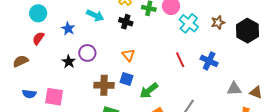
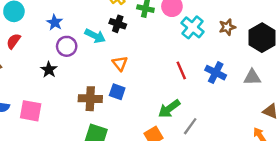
cyan arrow: (95, 15) -> (95, 36), moved
blue star: (68, 29) -> (55, 22), moved
purple circle: (87, 53) -> (67, 46), moved
gray triangle: (234, 89) -> (252, 77), moved
green arrow: (149, 91) -> (169, 109), moved

